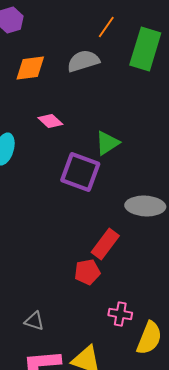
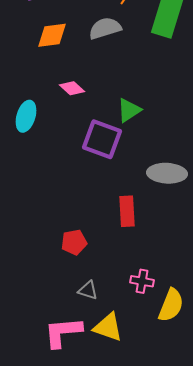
red rectangle: (105, 244) -> (127, 211), turned -40
red pentagon: (87, 272) -> (74, 242), moved
gray triangle: (34, 321) -> (88, 290), moved

